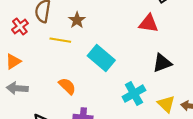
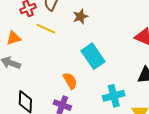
yellow line: (60, 40) -> (46, 29), moved
orange semicircle: (67, 86) -> (70, 81), moved

